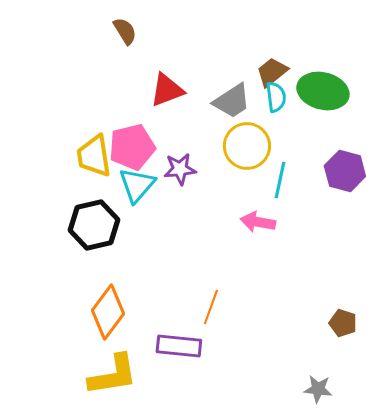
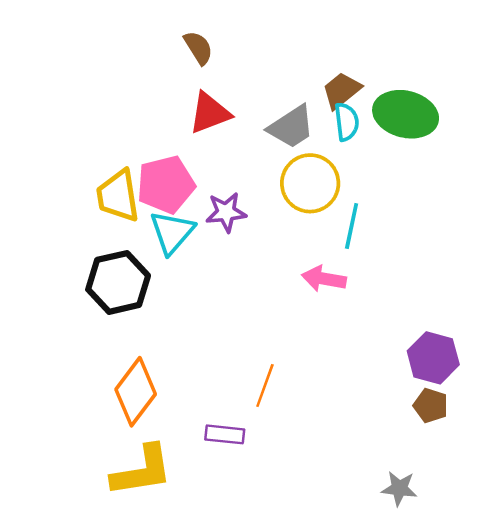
brown semicircle: (125, 31) -> (198, 48), moved
purple hexagon: (345, 171) -> (433, 358), moved
purple rectangle: (179, 346) -> (225, 434), size x0.7

